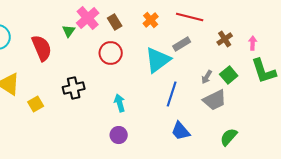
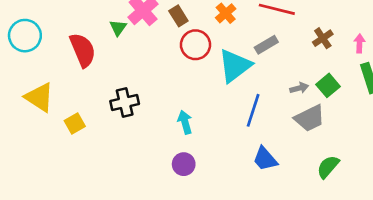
red circle: (111, 53) -> (195, 45), moved
gray arrow: (207, 77) -> (299, 88), turned -136

